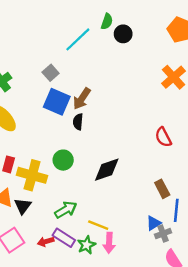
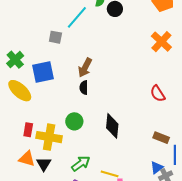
gray square: (51, 73) -> (55, 37), moved, turned -32
blue square: (57, 102) -> (43, 72), moved, turned -30
black diamond: (107, 170) -> (112, 126), turned -60
brown rectangle: (162, 189) -> (161, 138), turned -35

